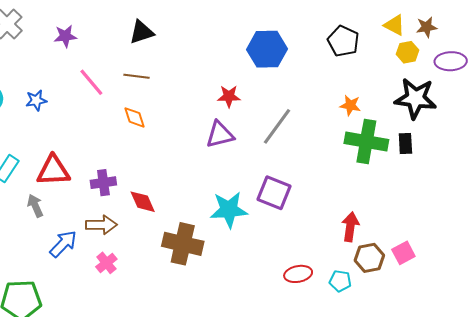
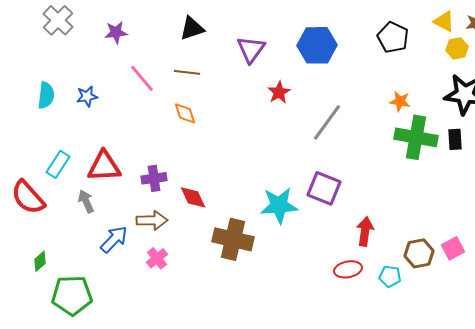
red star: (229, 96) -> (279, 92), turned -30
purple triangle: (220, 134) -> (251, 49), moved, turned -40
red arrow: (350, 227) -> (365, 231), moved

